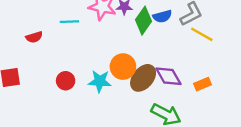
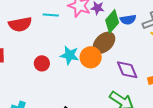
red semicircle: (34, 37) -> (20, 24), size x1.6
brown ellipse: (143, 78) -> (104, 43), moved
cyan star: (100, 81) -> (70, 55), moved

